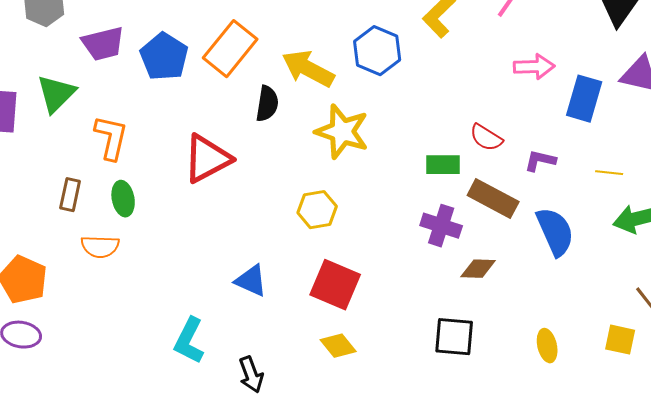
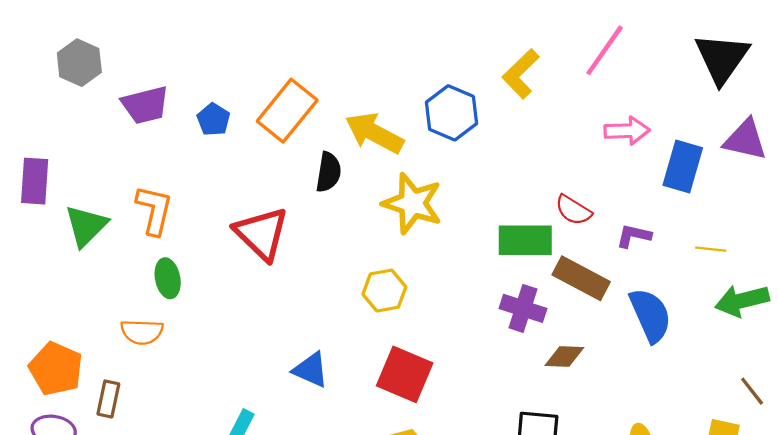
blue pentagon: (164, 57) -> (213, 120), size x0.6
green triangle: (56, 94) -> (86, 226), moved
red triangle: (207, 159) -> (261, 234), turned -48
green rectangle: (443, 165) -> (525, 240), size x1.4
brown rectangle: (70, 195) -> (108, 399), moved

